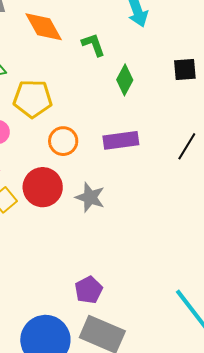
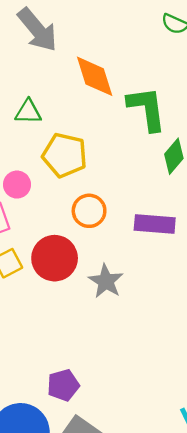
green L-shape: (93, 45) -> (147, 109), size x1.6
purple pentagon: (89, 290) -> (63, 385), moved

